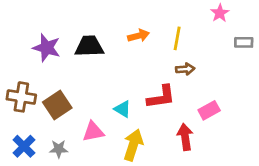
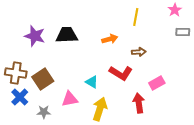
pink star: (220, 13) -> (175, 10), moved
orange arrow: (139, 36) -> (110, 39), moved
yellow line: (177, 38) -> (136, 17), moved
red L-shape: (161, 97) -> (121, 73), turned 40
blue cross: (24, 146) -> (20, 97), moved

